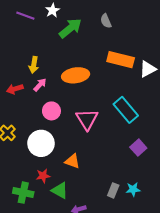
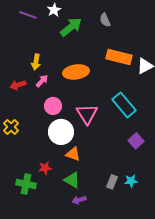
white circle: (41, 143) -> (61, 132), moved
green triangle: (60, 190) -> (72, 180), moved

